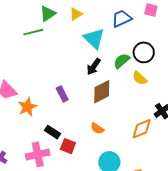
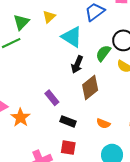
orange semicircle: (97, 128) -> (103, 123), moved
black rectangle: (53, 132) -> (68, 121), moved

